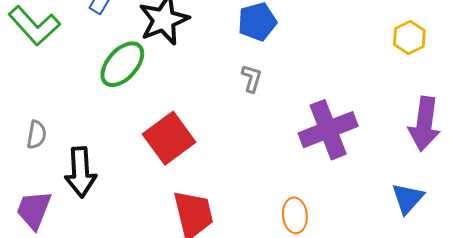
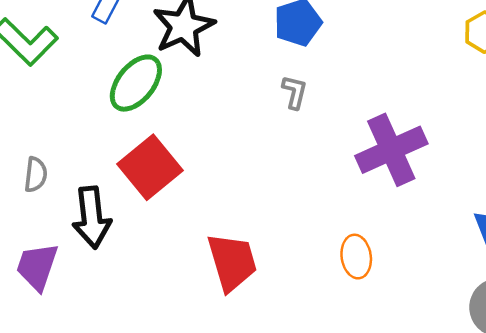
red square: (169, 138) -> (150, 167), moved

